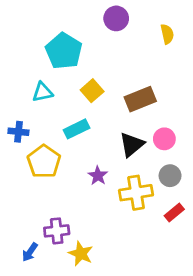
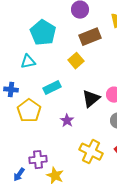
yellow square: (92, 91) -> (76, 61), moved
brown rectangle: (140, 99) -> (90, 37), moved
yellow cross: (136, 193) -> (91, 152), moved, turned 35

